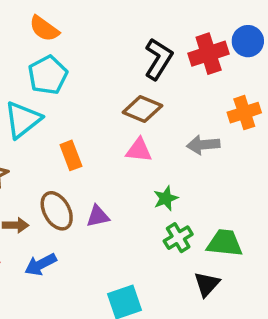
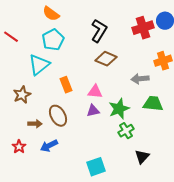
black L-shape: (159, 59) -> (99, 31), moved
pink triangle: (139, 150) -> (95, 92), moved
green star: (166, 198) -> (119, 109), size x1.5
purple triangle: (98, 216) -> (93, 111), moved
green trapezoid: (225, 243) -> (153, 104), moved

